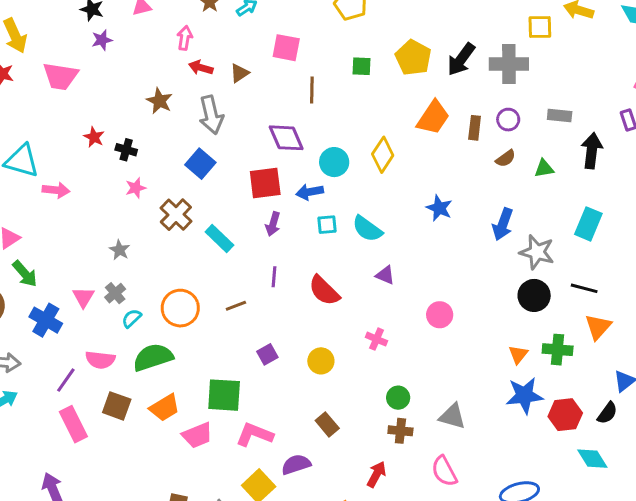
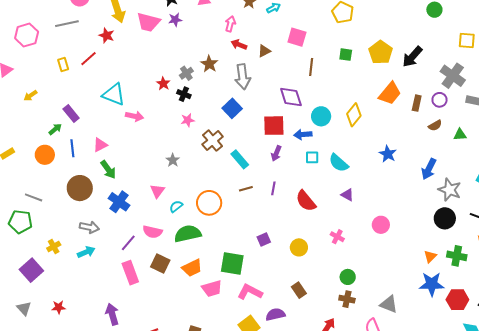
gray cross: (509, 64) -> (453, 76), moved, turned 30
pink trapezoid: (60, 76) -> (148, 22), moved
gray cross: (115, 293) -> (186, 73), moved
pink triangle: (83, 297) -> (157, 191), moved
brown line: (236, 306) -> (246, 189), moved
gray triangle: (452, 416) -> (389, 304), moved

